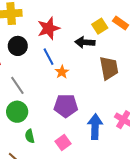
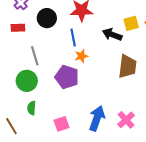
purple pentagon: (66, 106) -> (67, 77), moved

